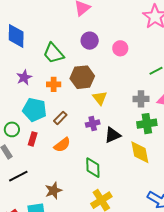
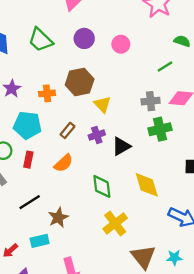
green trapezoid: (53, 53) -> (40, 40), moved
brown rectangle: (60, 118) -> (67, 130), moved
yellow diamond: (140, 152) -> (147, 185), moved
black line: (18, 176) -> (30, 202), moved

